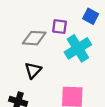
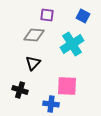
purple square: (60, 27) -> (47, 15), moved

